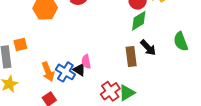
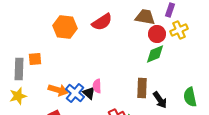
green semicircle: (181, 41) -> (190, 97), moved
black arrow: (148, 48) -> (160, 100), moved
orange arrow: (48, 72) -> (58, 90), turned -60

